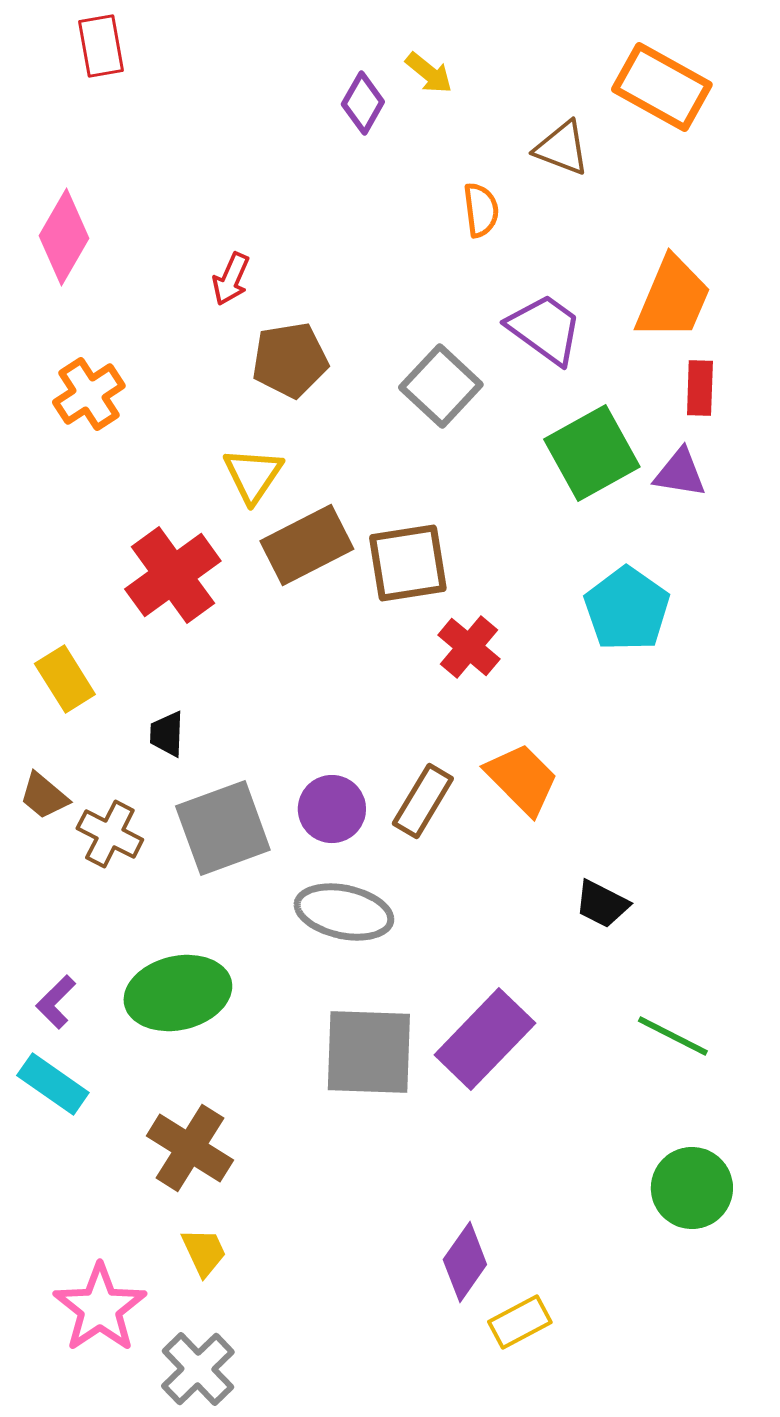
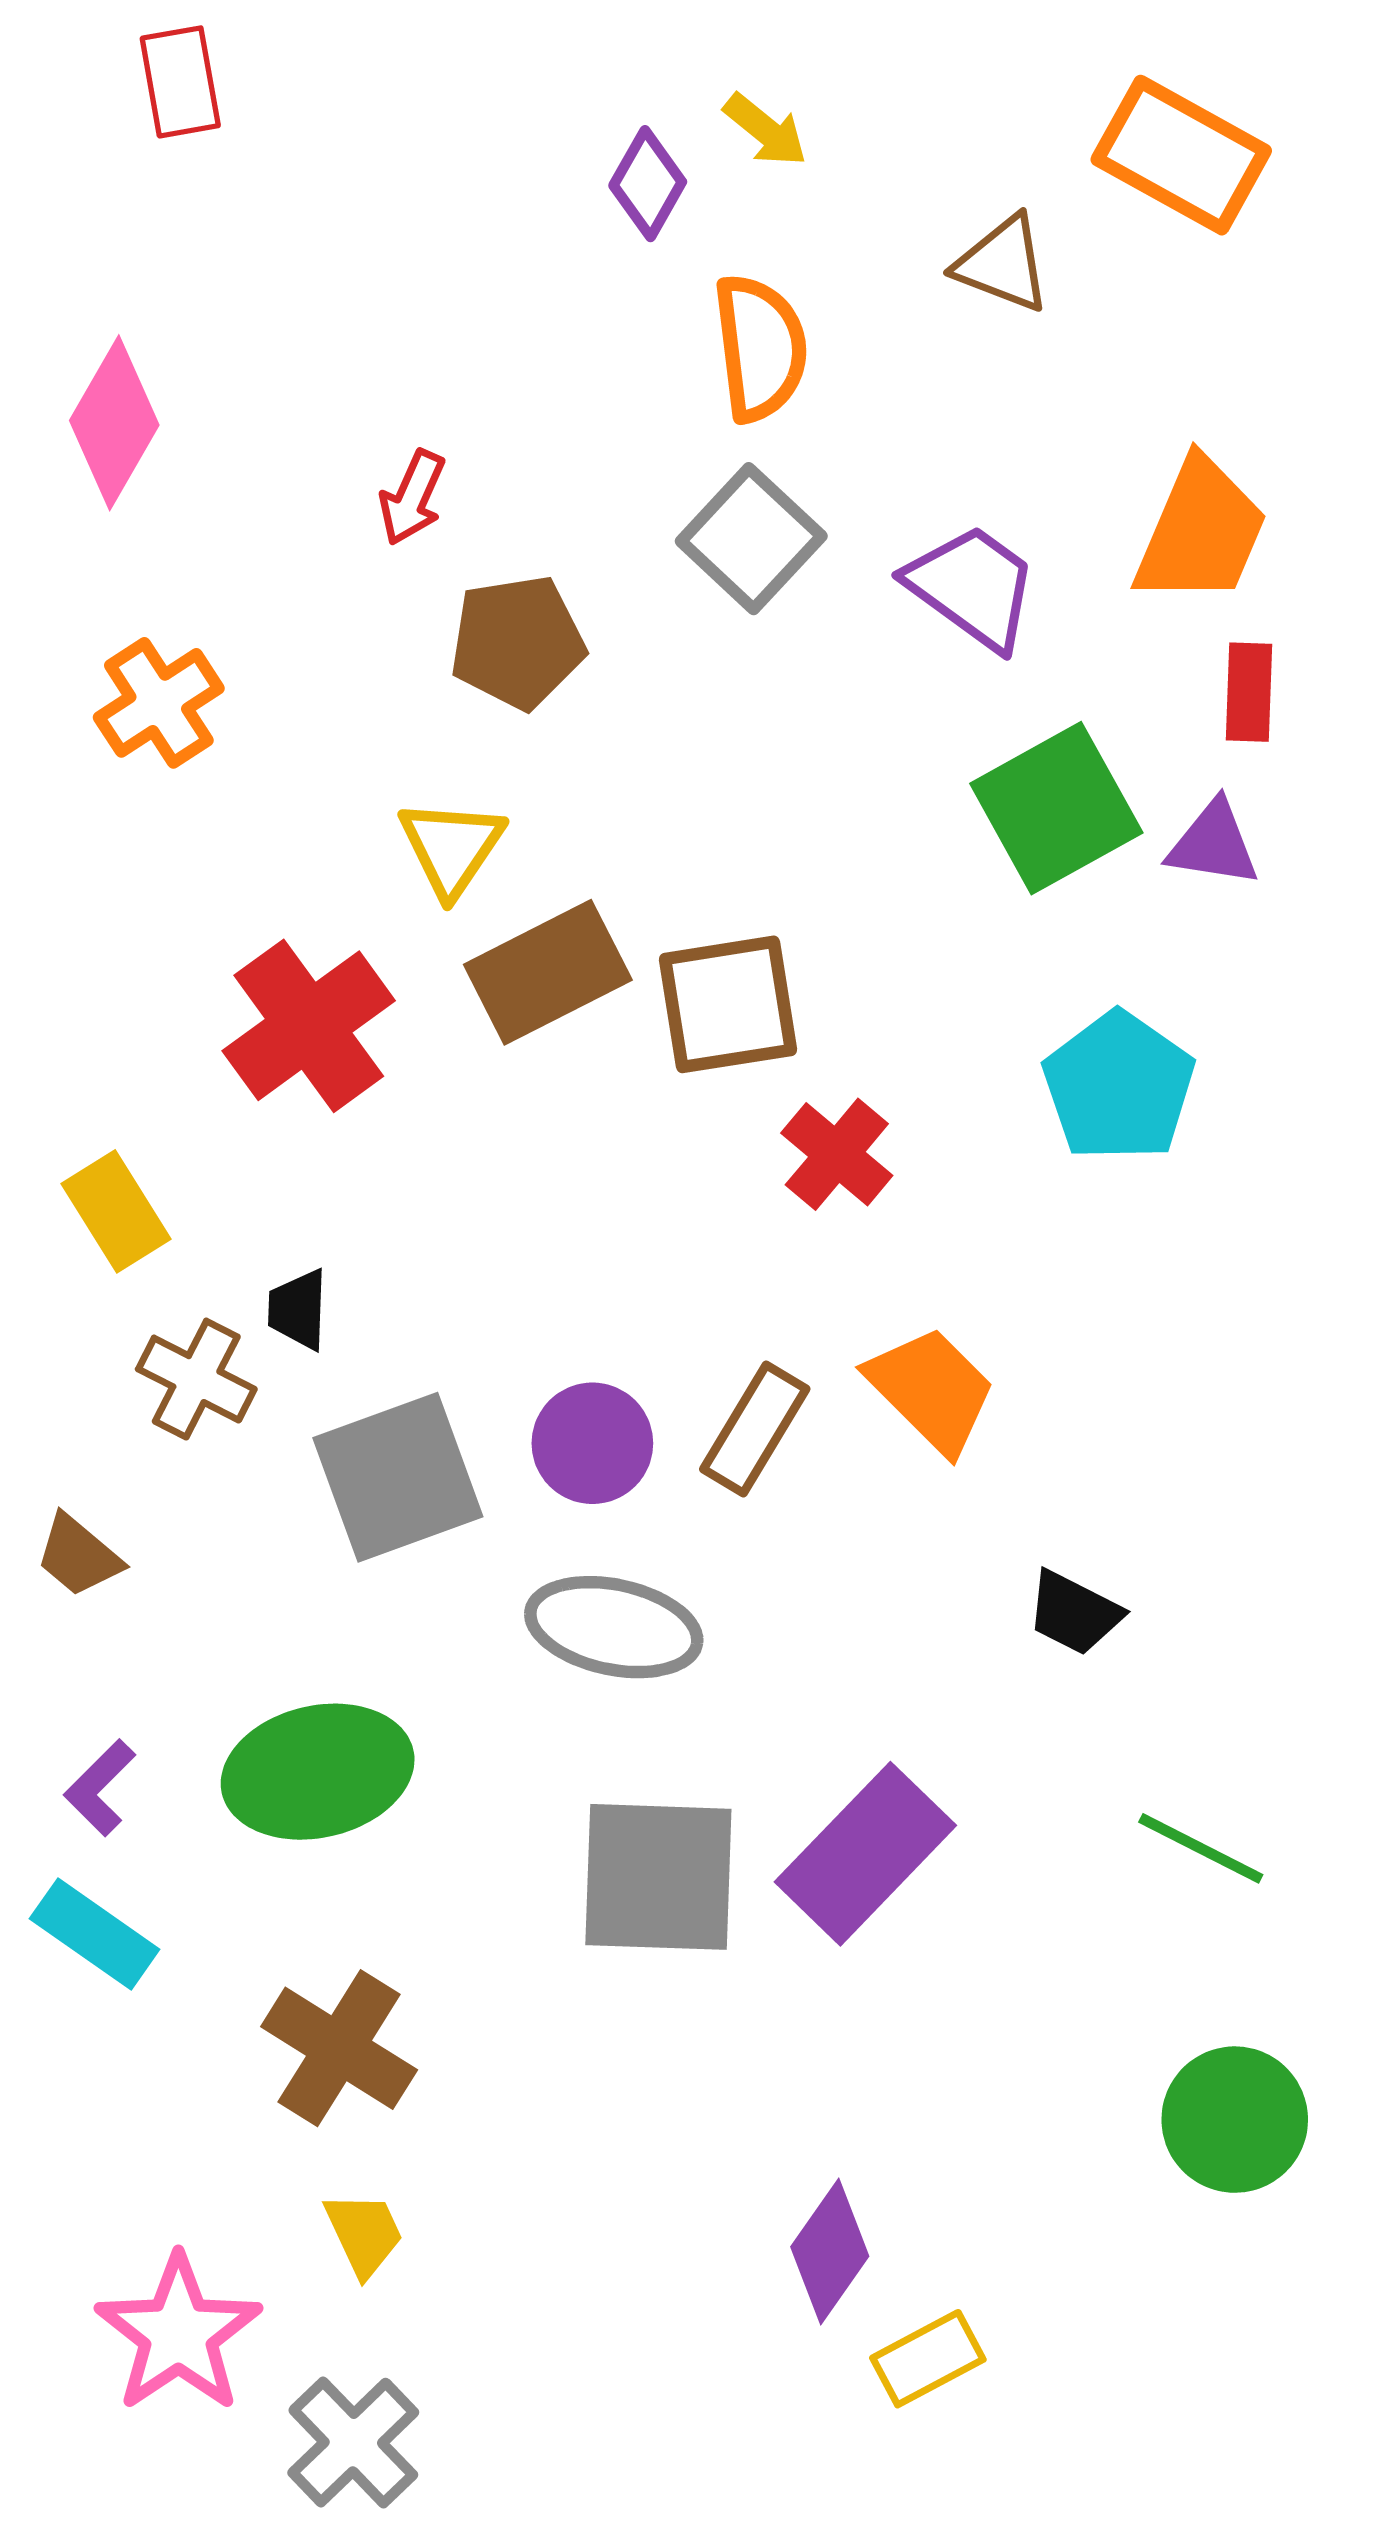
orange semicircle: (481, 210) -> (760, 348), moved, size x1.5
gray square: (441, 386) -> (751, 539), moved
brown trapezoid: (44, 796) -> (79, 1556), moved
brown cross: (110, 834) -> (196, 1379), moved

